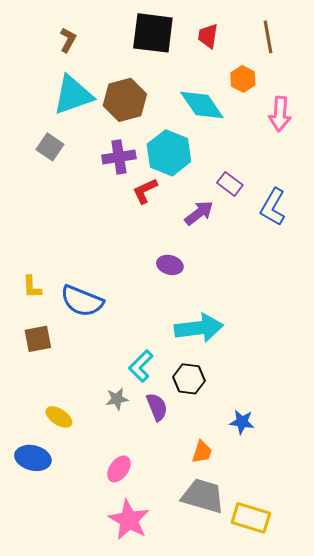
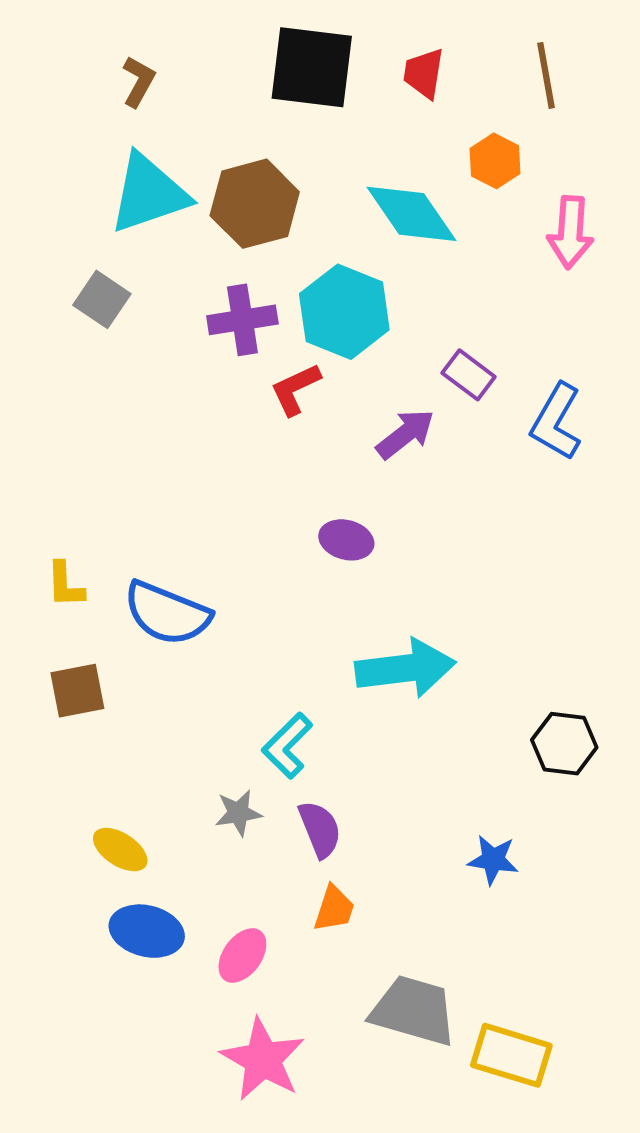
black hexagon: (189, 379) -> (564, 744), moved
orange trapezoid: (202, 452) -> (334, 909), moved
blue ellipse: (33, 458) -> (147, 931), moved

